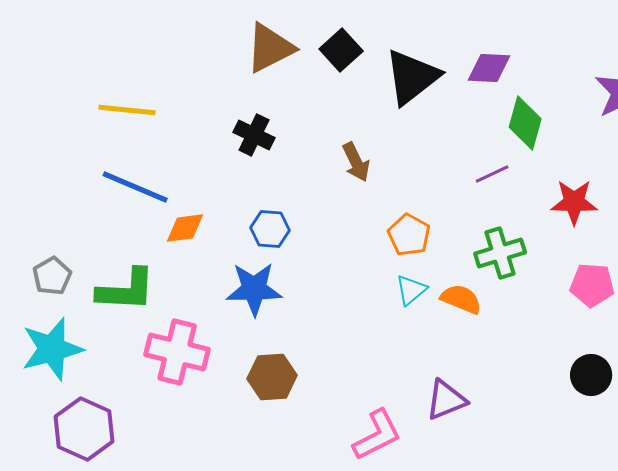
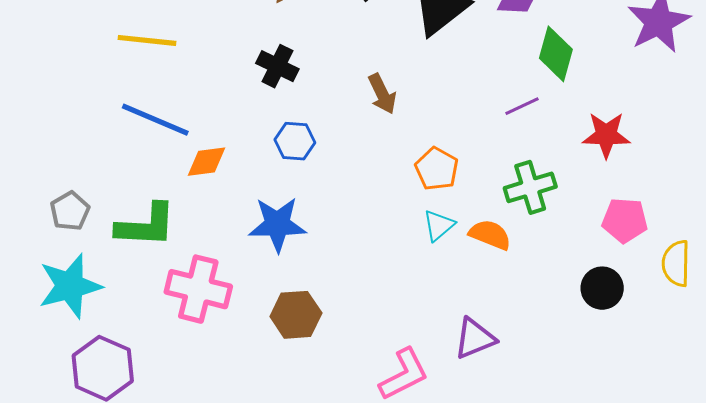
blue hexagon: (270, 229) -> (295, 141), moved
black circle: (591, 375) -> (602, 288), moved

